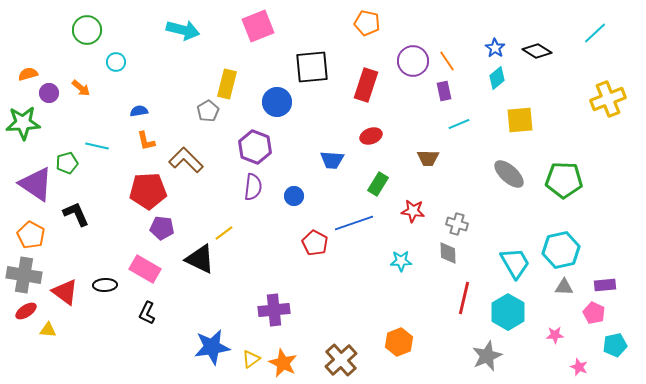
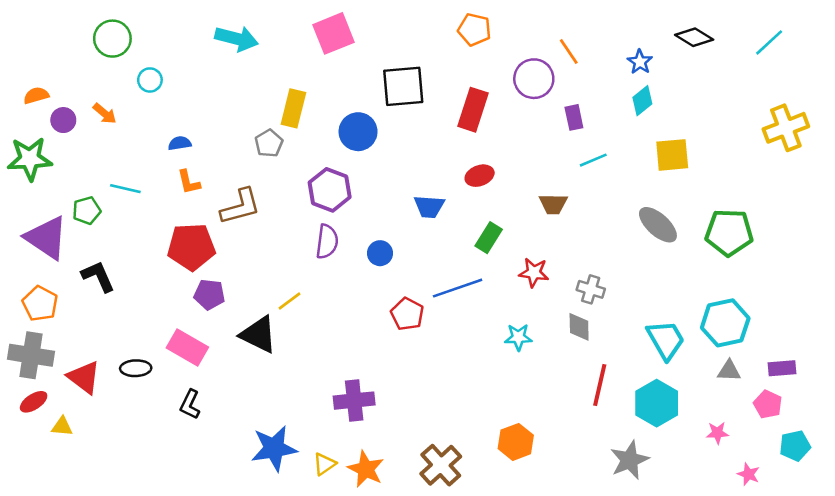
black diamond: (537, 51) -> (694, 37), moved
orange line: (447, 61) -> (569, 52), moved
brown L-shape: (186, 160) -> (240, 207), turned 120

